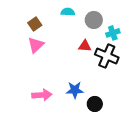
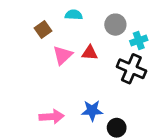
cyan semicircle: (68, 12) -> (74, 15), moved
pink triangle: (36, 45) -> (63, 55), moved
red triangle: (85, 46) -> (90, 53), moved

